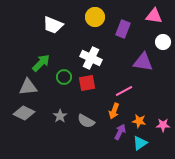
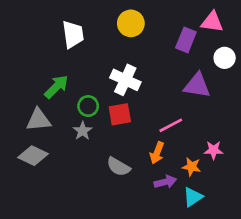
white trapezoid: (53, 25) -> (73, 34), turned -120
purple rectangle: (123, 29) -> (186, 40), moved
gray star: (60, 116) -> (83, 131), moved
pink star: (163, 125) -> (214, 150), moved
purple arrow: (120, 132) -> (165, 182), turned 49

